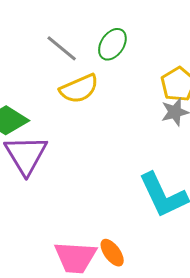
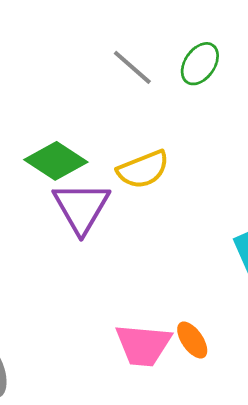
yellow semicircle: (79, 89) -> (143, 169), moved

